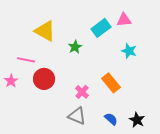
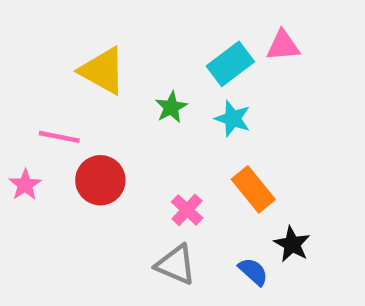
cyan star: (129, 51) -> (233, 119), moved
black star: (137, 120) -> (292, 244), moved

